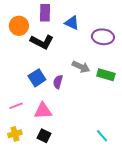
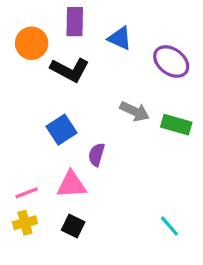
purple ellipse: (103, 37) -> (171, 62), turned 30
purple semicircle: (58, 82) -> (96, 155), moved
pink line: (16, 106) -> (27, 193), moved

